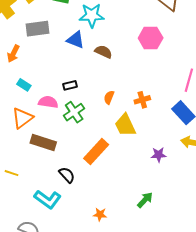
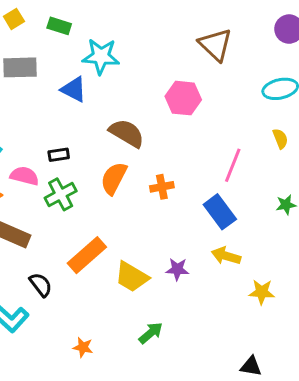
brown semicircle: (103, 52) -> (127, 133), moved, size x1.4
orange semicircle: (109, 97) -> (114, 178), size x1.6
yellow trapezoid: (125, 125) -> (132, 277), moved, turned -40

